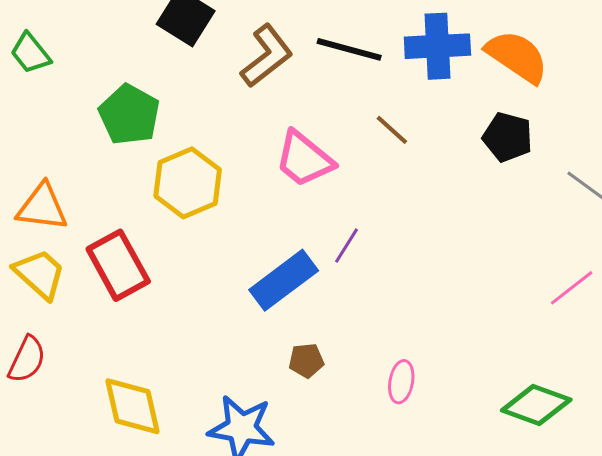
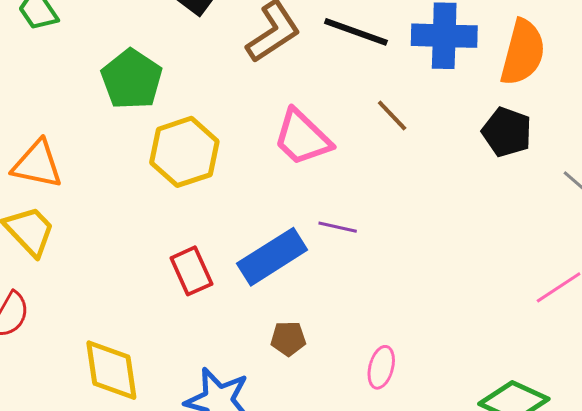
orange semicircle: (517, 56) -> (523, 52), turned 66
purple line: (347, 246) -> (338, 227), turned 66
red rectangle: (118, 265) -> (191, 271), moved, size x0.7

